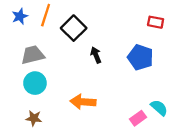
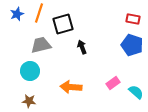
black square: (74, 28) -> (63, 24), turned 30
gray trapezoid: (33, 55) -> (41, 45), moved
blue pentagon: (140, 57) -> (132, 45), moved
pink rectangle: (138, 118) -> (113, 83), moved

